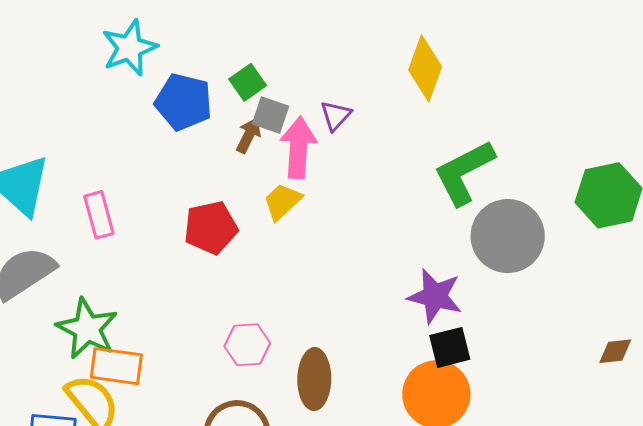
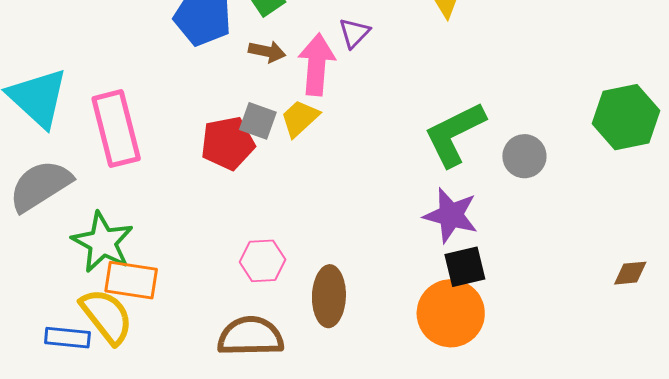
gray square: (271, 115) -> (258, 121), moved
brown arrow: (249, 135) -> (267, 51), turned 75
green L-shape: (464, 172) -> (455, 134), moved
pink rectangle: (99, 215) -> (116, 129), size x1.6
gray circle: (508, 236) -> (524, 156), size x0.6

